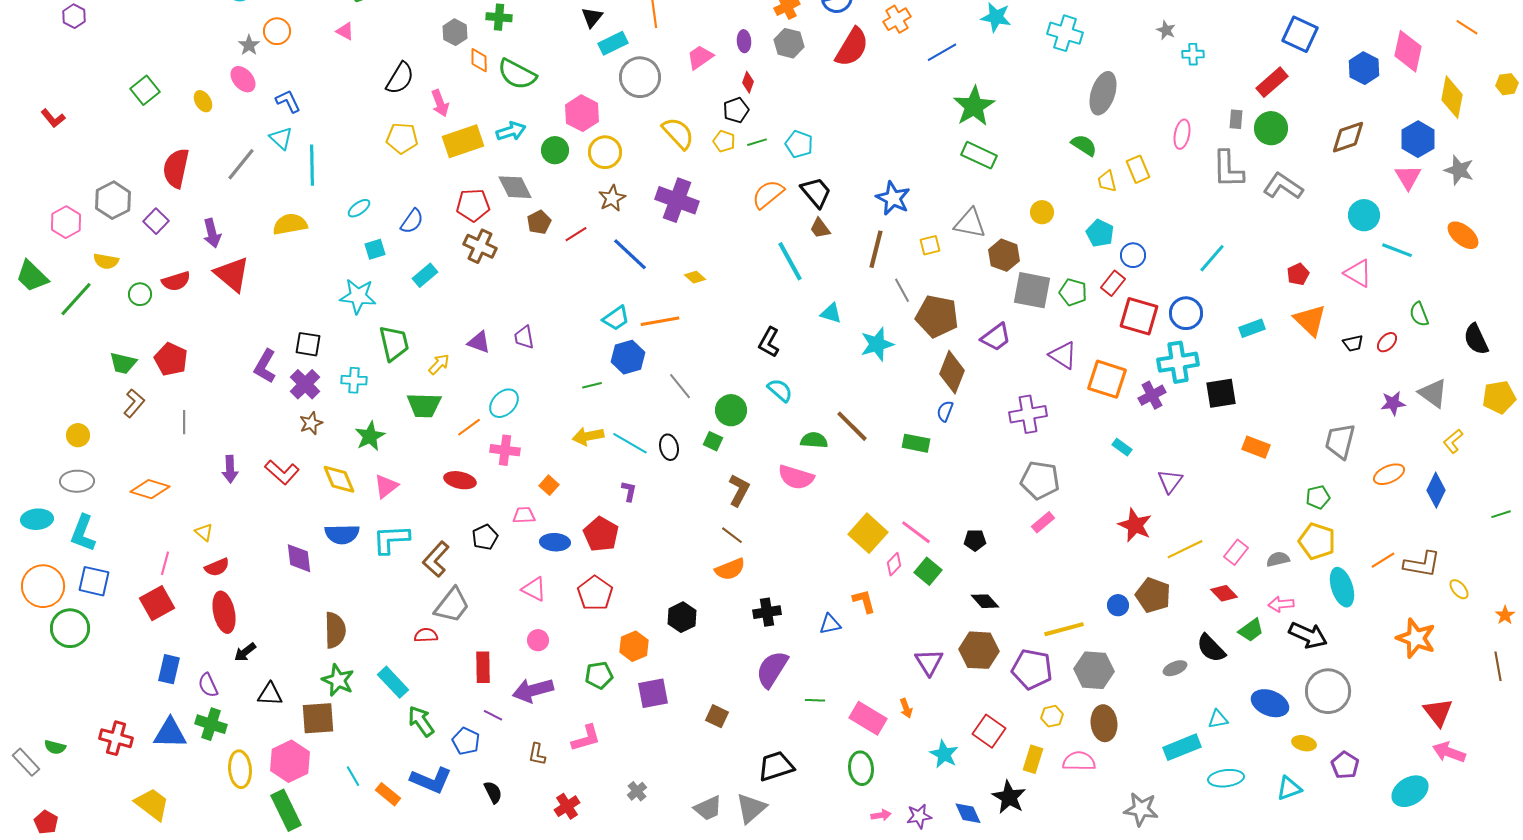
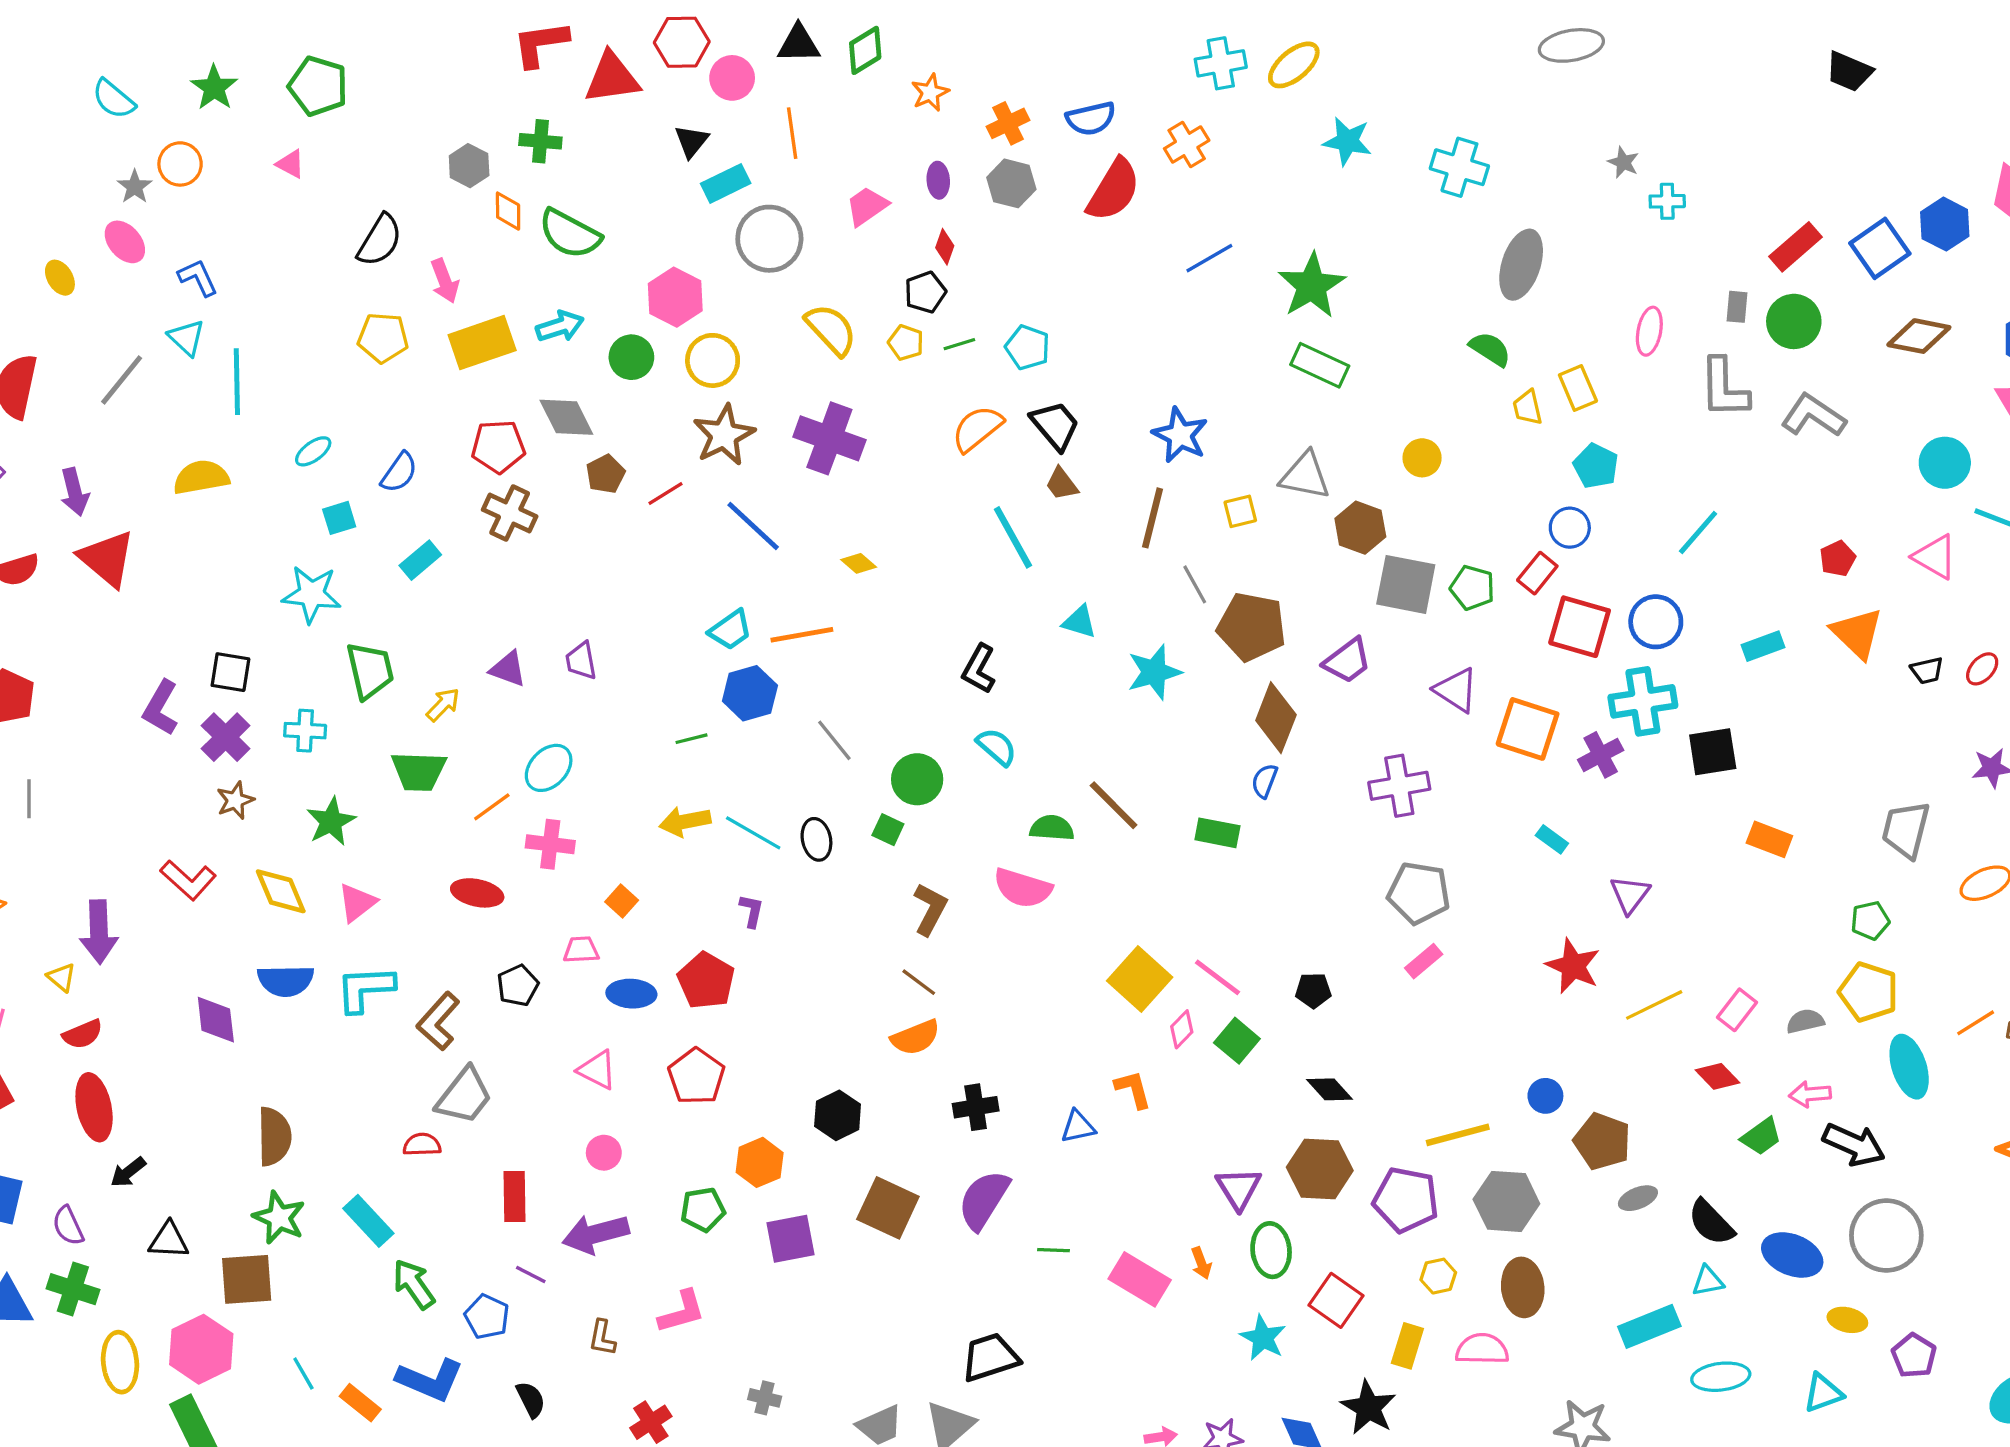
blue square: (1300, 34) -> (1880, 248), moved, turned 30
blue line: (942, 52) -> (1209, 258), moved
brown diamond: (1348, 137) -> (1919, 336), turned 30
brown star: (612, 198) -> (724, 435), size x1.4
cyan pentagon: (1100, 233) -> (1596, 466), moved
purple arrow: (230, 469) -> (99, 932), moved, size x1.4
brown pentagon: (1153, 595) -> (1602, 1141), moved
black semicircle: (1211, 648) -> (1711, 1222), moved
brown square: (717, 716) -> (888, 1208), moved, size x1.6
green ellipse: (861, 768) -> (1271, 1250), moved
gray cross: (637, 791) -> (765, 1398), turned -36

